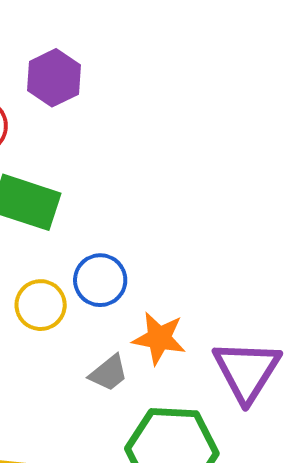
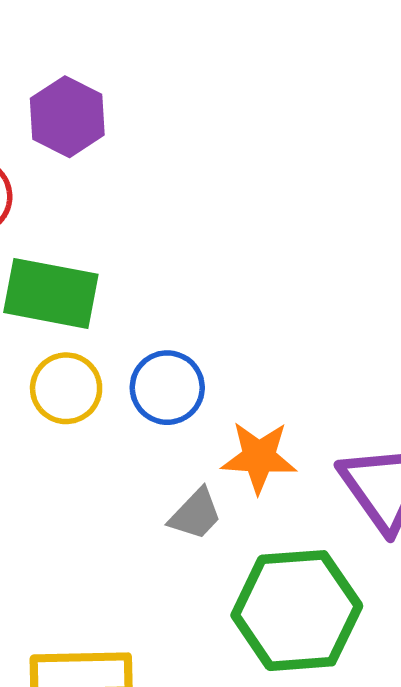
yellow circle: (41, 305) -> (66, 388), moved

